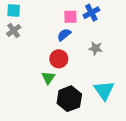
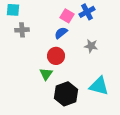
pink square: (70, 17) -> (67, 16), turned 32
gray cross: (14, 30) -> (22, 30), moved, turned 32
cyan triangle: (104, 90) -> (99, 86), turned -40

